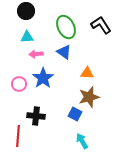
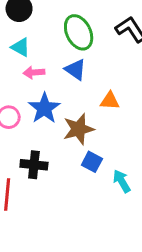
cyan triangle: (27, 37) -> (21, 47), turned 32
brown star: (89, 97) -> (79, 129), moved
cyan arrow: (82, 141) -> (122, 181), moved

